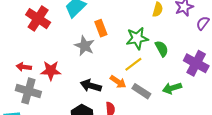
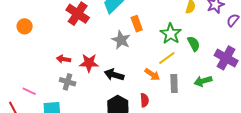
green star: (137, 38) -> (171, 34), turned -30
black arrow: (91, 86) -> (114, 75), moved
gray cross: (28, 91) -> (68, 82), size x0.7
gray rectangle: (141, 91) -> (174, 84), turned 54

